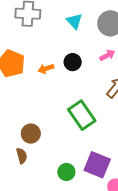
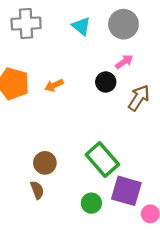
black circle: (73, 62) -> (106, 82), moved
green rectangle: (82, 115) -> (102, 160), moved

